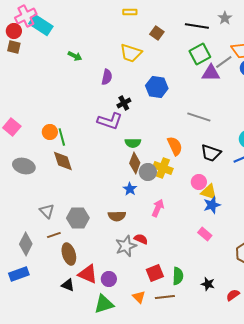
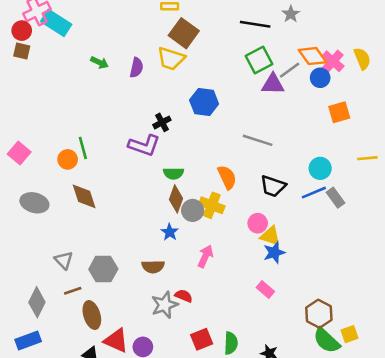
brown square: (157, 33) -> (184, 33), moved, size x1.6
purple semicircle: (107, 77) -> (136, 68), moved
green line: (62, 137) -> (83, 148), moved

